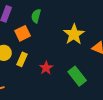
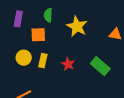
orange square: (23, 33) -> (38, 35), turned 35
yellow star: (74, 34) -> (77, 26), moved

